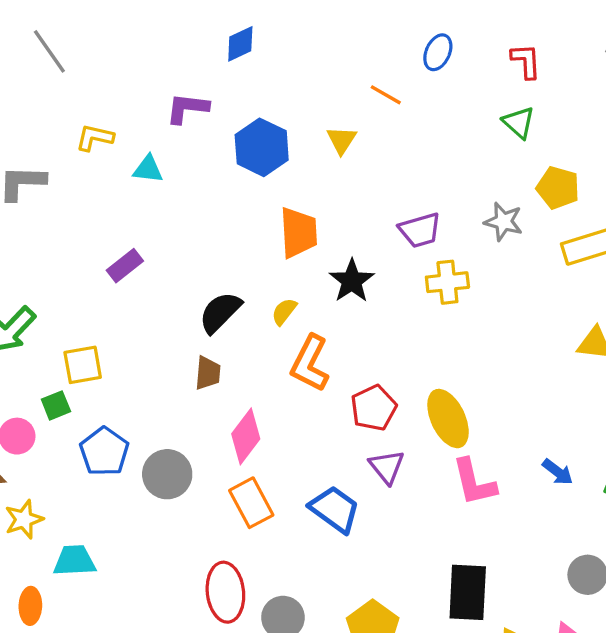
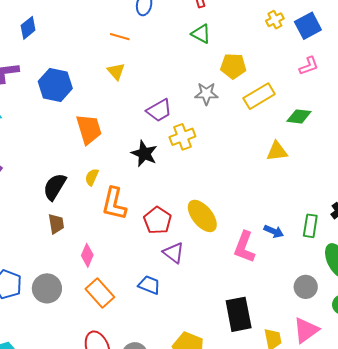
yellow triangle: (342, 140) -> (116, 71), moved
black star: (352, 281) -> (144, 154), moved
pink diamond: (246, 436) -> (87, 255), size x0.7
pink L-shape: (474, 482) -> (244, 247), moved, turned 48
blue trapezoid: (335, 509) -> (149, 285), size x0.7

